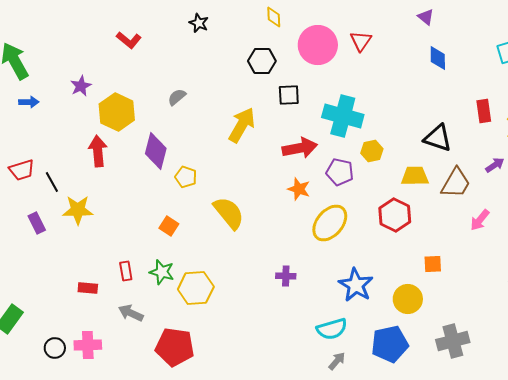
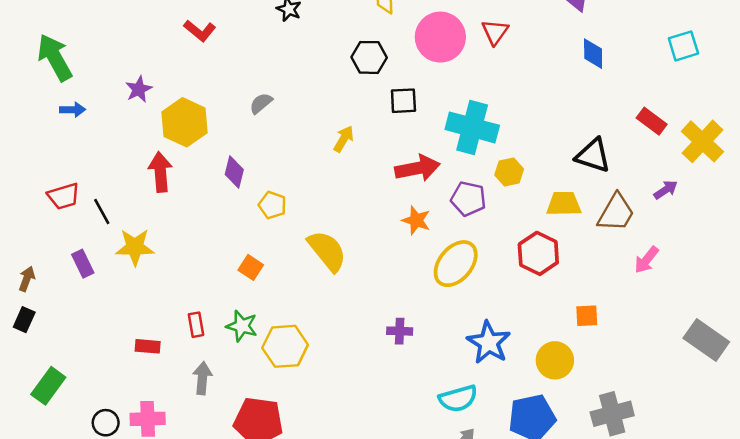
red rectangle: (484, 111) -> (652, 121), turned -45
yellow arrow: (242, 125) -> (344, 139), size x0.6
purple diamond: (156, 151) -> (234, 172), size x0.7
gray arrow: (131, 313) -> (202, 378), turned 70

